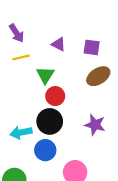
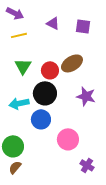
purple arrow: (17, 33) -> (15, 13), turned -30
green triangle: (45, 75) -> (23, 66), moved
brown ellipse: (98, 76) -> (72, 63), moved

